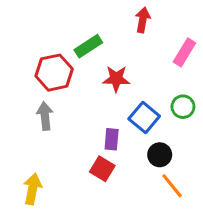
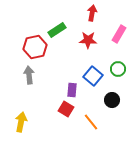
red star: (116, 79) -> (88, 40), moved
black circle: (160, 155) -> (112, 100), moved
orange line: (172, 186) -> (91, 122), moved

